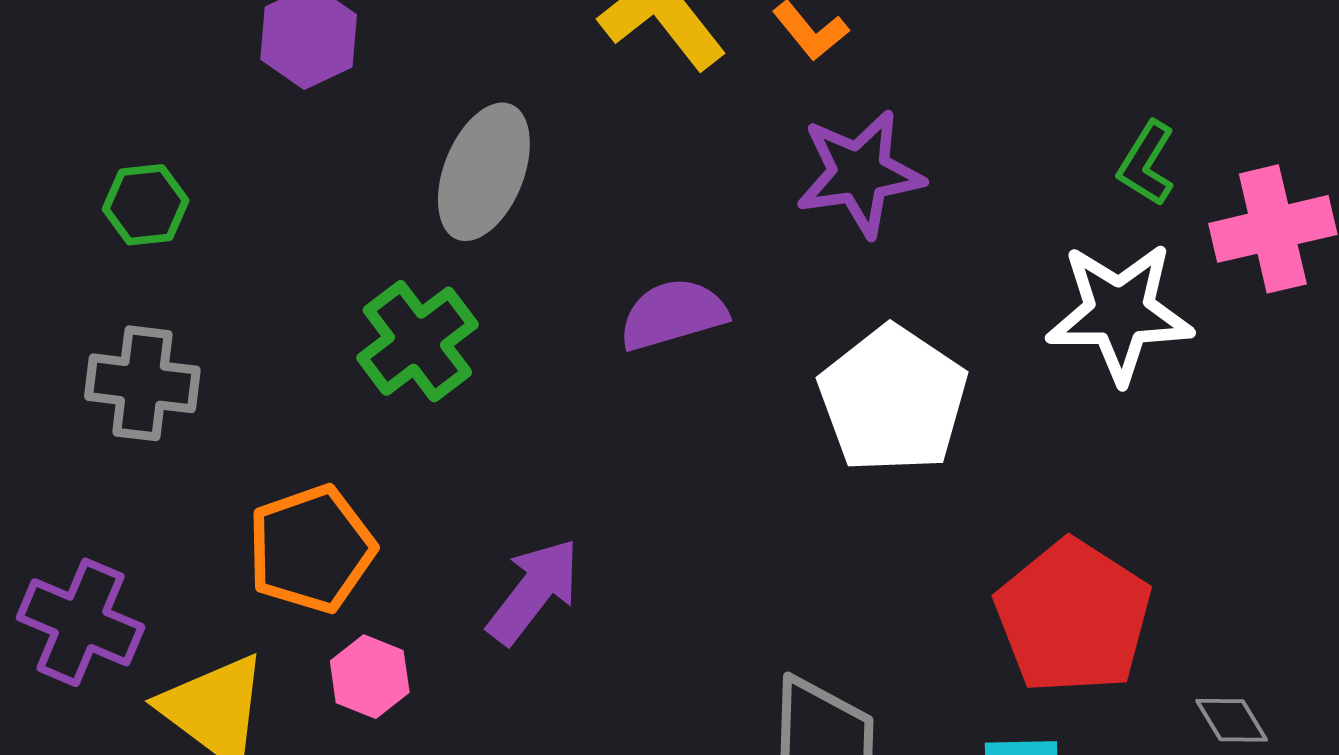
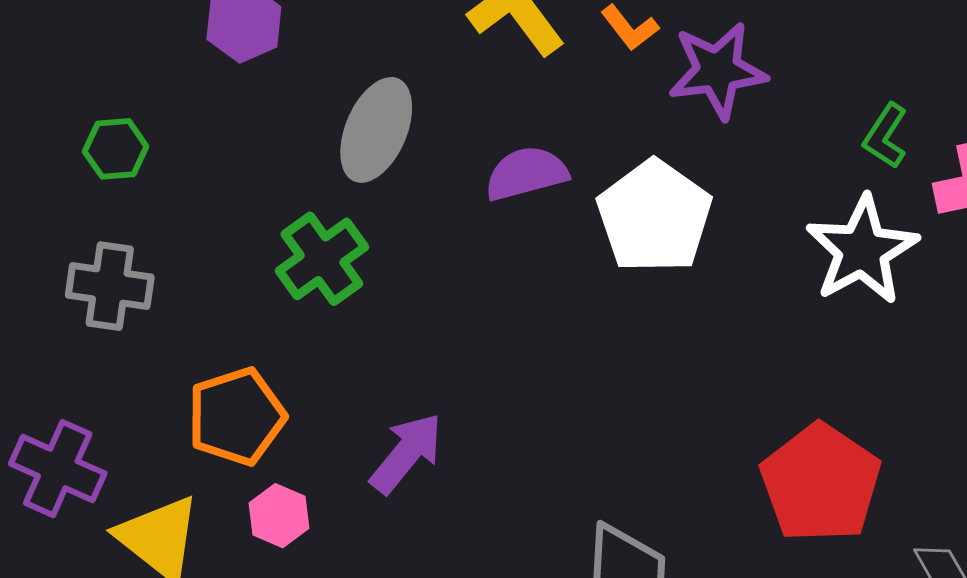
purple star: (860, 173) -> (718, 70), moved
white star: (1120, 313) -> (862, 250), turned -30
purple semicircle: (673, 314) -> (526, 173), moved
white pentagon: (893, 399) -> (654, 217), moved

